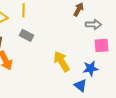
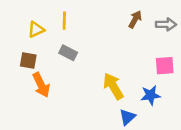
gray arrow: (94, 24) -> (166, 24), moved
blue triangle: (80, 85) -> (127, 117), moved, turned 40

